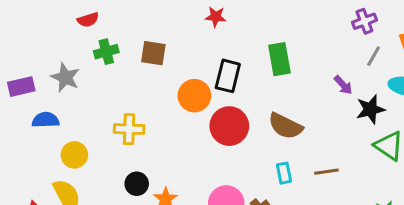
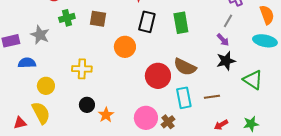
gray line: (374, 56) -> (228, 21), moved
black rectangle: (228, 76) -> (147, 22), moved
black star: (371, 109) -> (226, 61), moved
red circle: (229, 126) -> (158, 76), moved
cyan rectangle: (284, 173) -> (184, 98), size x1.5

